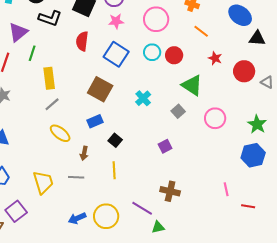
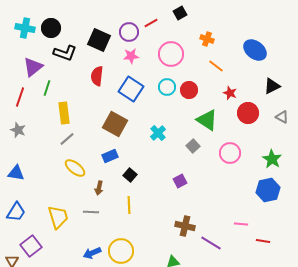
black triangle: (257, 38) -> (272, 86), moved, turned -30
red circle: (244, 71) -> (248, 113), moved
pink line: (226, 189) -> (241, 224), turned -72
purple line: (142, 208) -> (211, 243), moved

